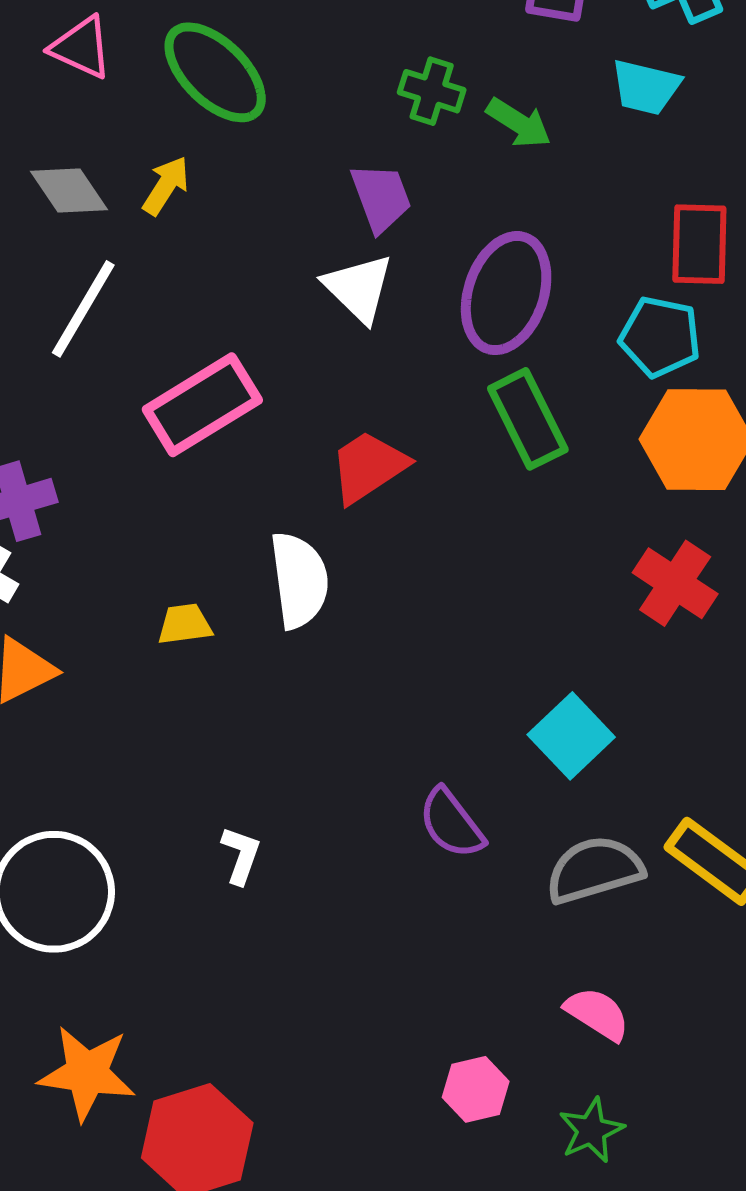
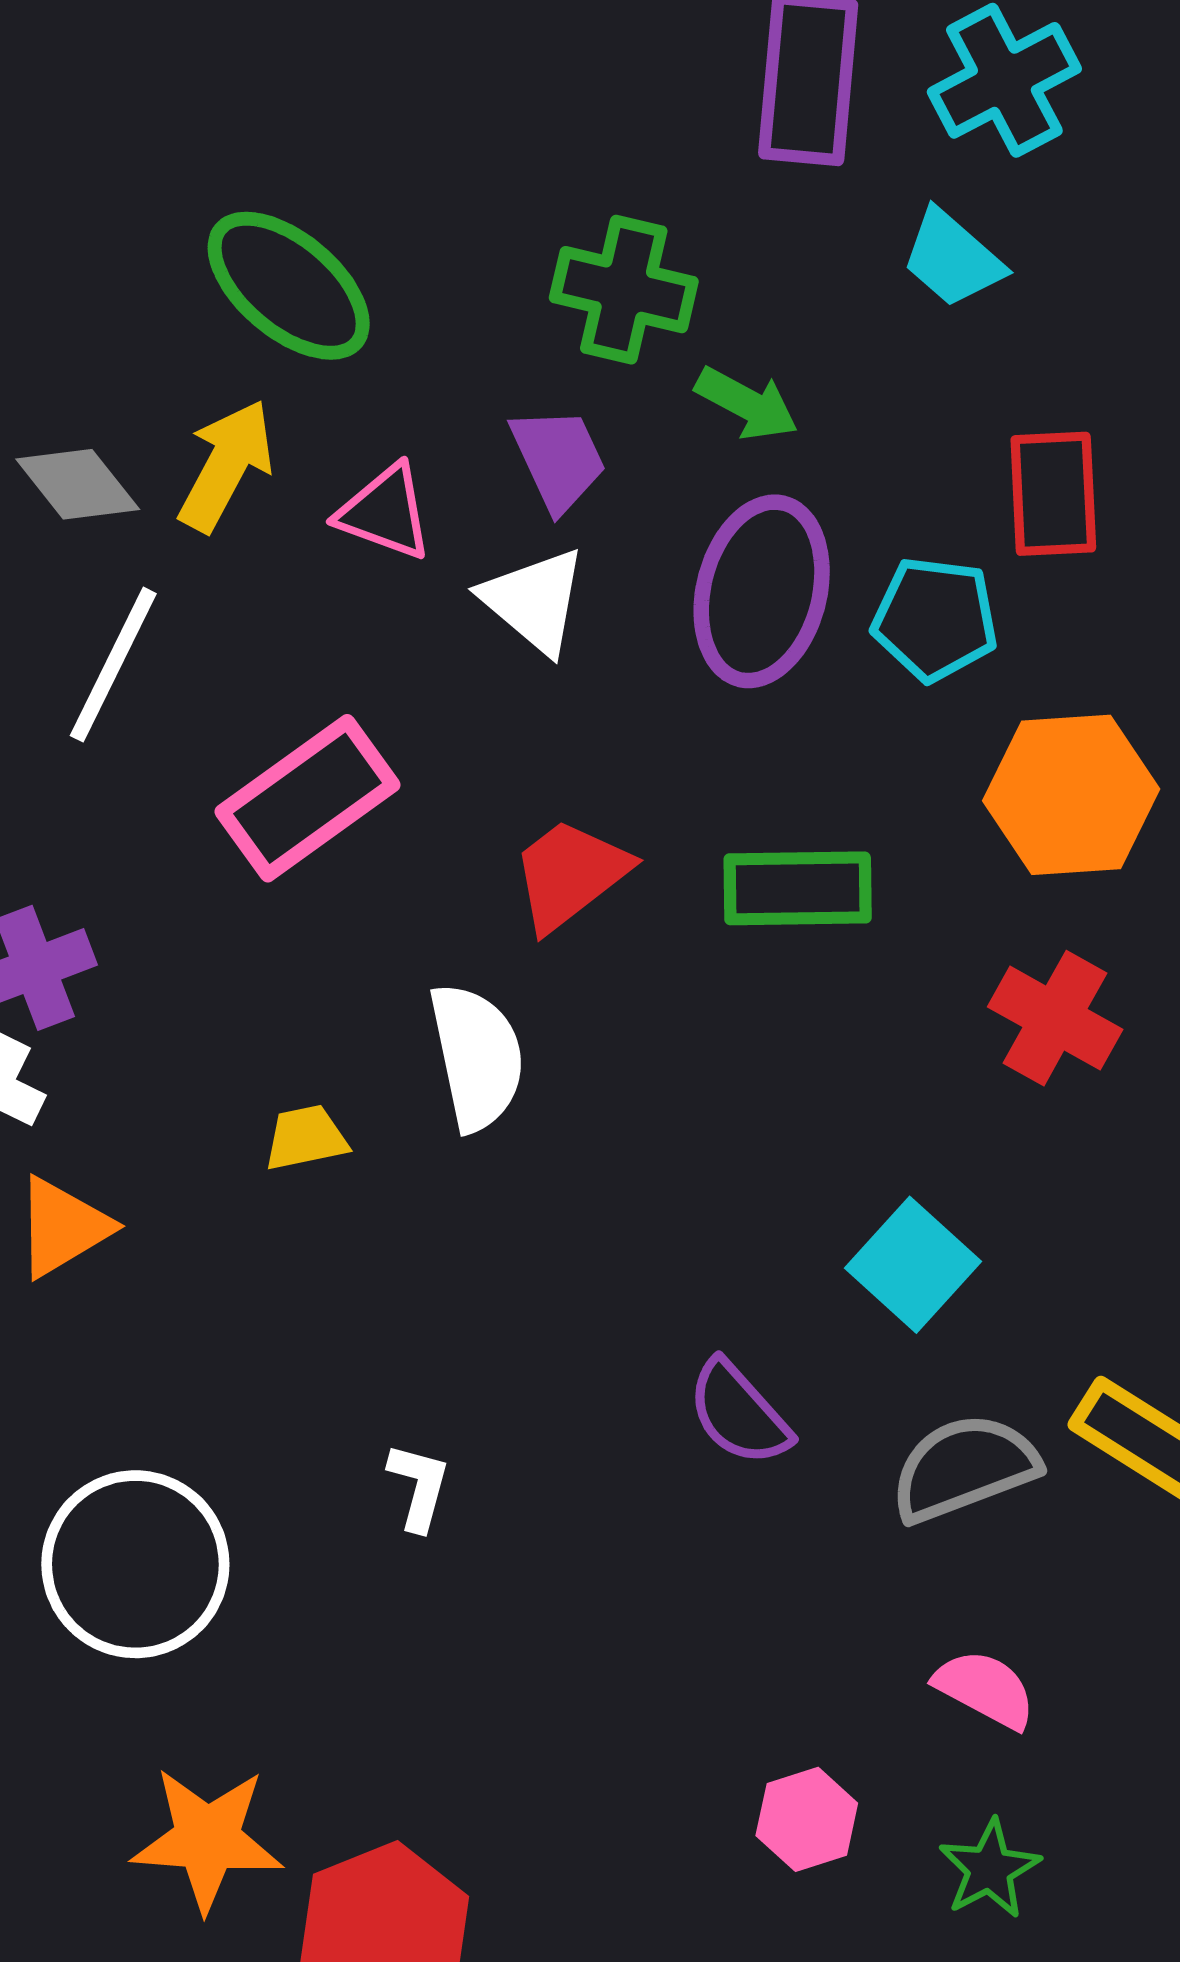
pink triangle: (81, 47) -> (385, 512), moved
cyan trapezoid: (646, 87) -> (953, 259), turned 32
green cross: (432, 91) -> (624, 290), size x1.4
green arrow: (519, 123) -> (747, 404), moved
yellow arrow: (166, 186) -> (226, 465), size x1.4
cyan pentagon: (660, 337) -> (935, 619), moved
green rectangle: (528, 419) -> (798, 888), moved, turned -60

